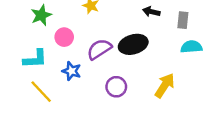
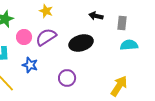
purple semicircle: (99, 49) -> (46, 37), moved
yellow arrow: (165, 86) -> (119, 86), moved

